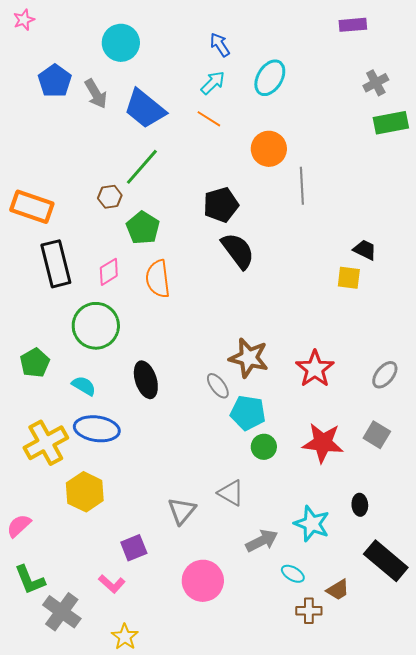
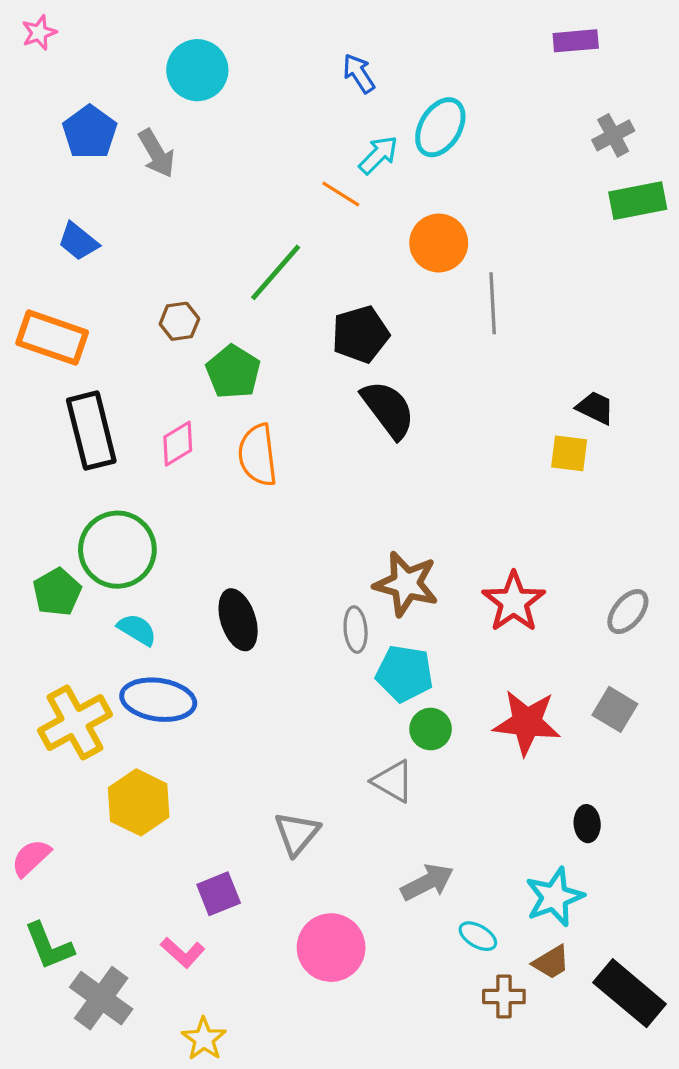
cyan arrow: (213, 83) -> (378, 155), moved
blue trapezoid: (145, 109) -> (78, 241), moved, size x0.6
green line: (142, 167) -> (276, 272), moved
green circle: (96, 326) -> (117, 550), moved
gray ellipse: (218, 386) -> (356, 630), turned 32
gray triangle: (231, 493) -> (393, 781), moved
cyan star: (312, 524) -> (555, 897), moved, turned 30
black rectangle: (386, 561) -> (630, 993), moved

